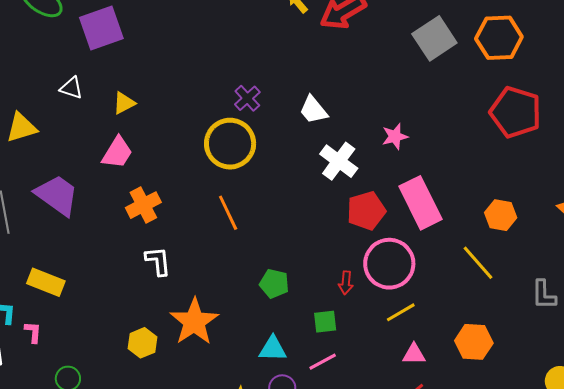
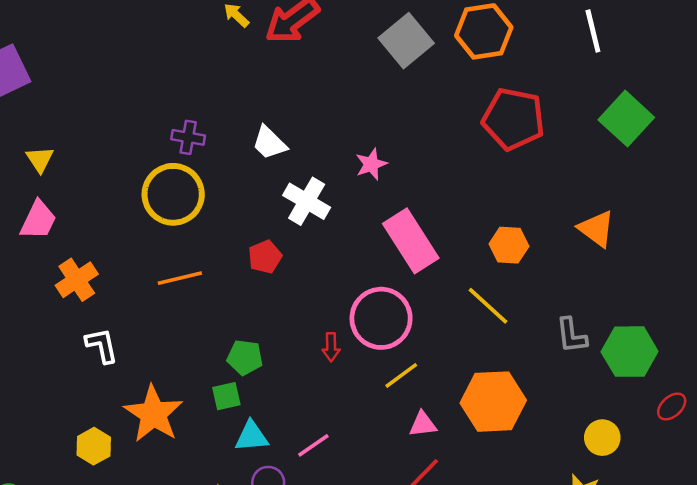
purple cross: (247, 98) -> (188, 137), turned -32
yellow triangle: (124, 103) -> (40, 159), turned -30
red pentagon: (366, 211) -> (265, 257), moved, size x0.7
orange line: (228, 213) -> (180, 278), turned -72
green square: (325, 322) -> (226, 396), moved
orange hexagon: (474, 342) -> (493, 402), size x1.4

